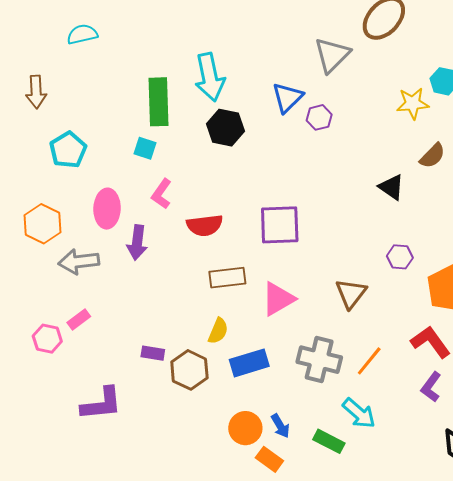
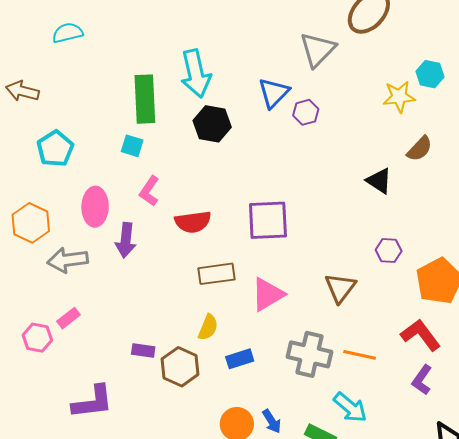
brown arrow: (36, 92) -> (22, 91), turned 108
orange line: (369, 361) -> (360, 355), turned 64
blue rectangle: (249, 363) -> (240, 359), size x0.7

